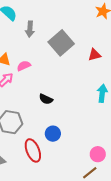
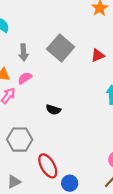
gray arrow: (30, 29) -> (24, 52), moved
blue circle: (53, 134) -> (70, 183), moved

